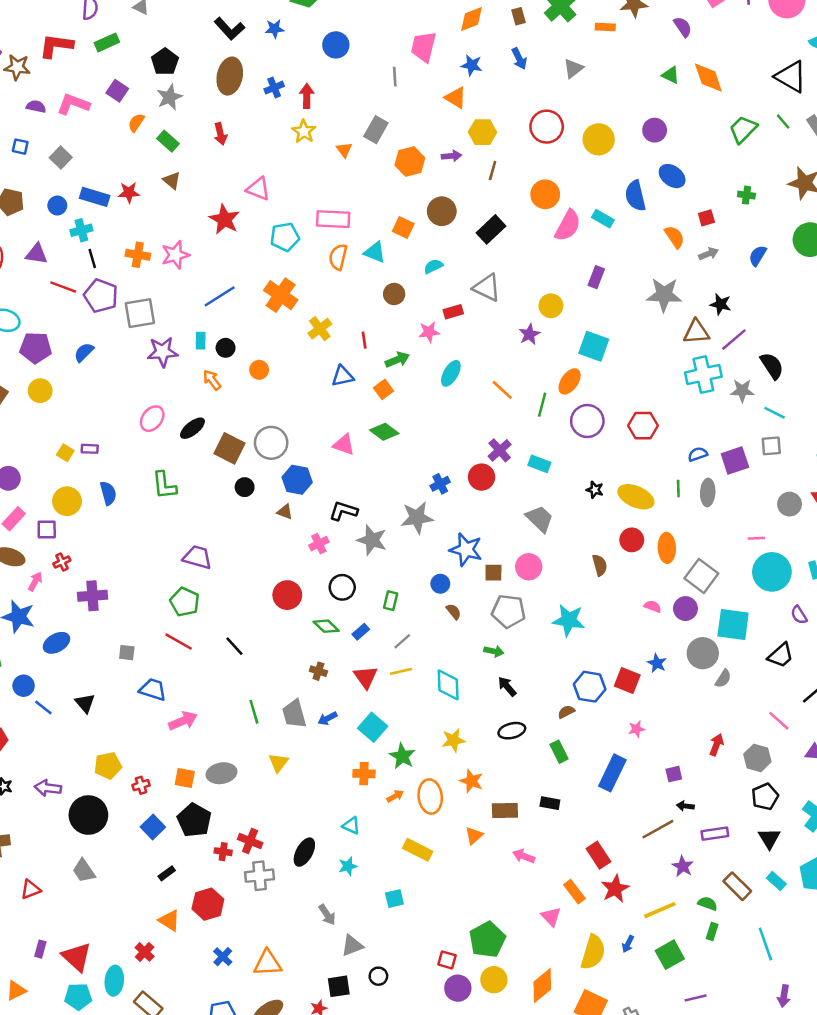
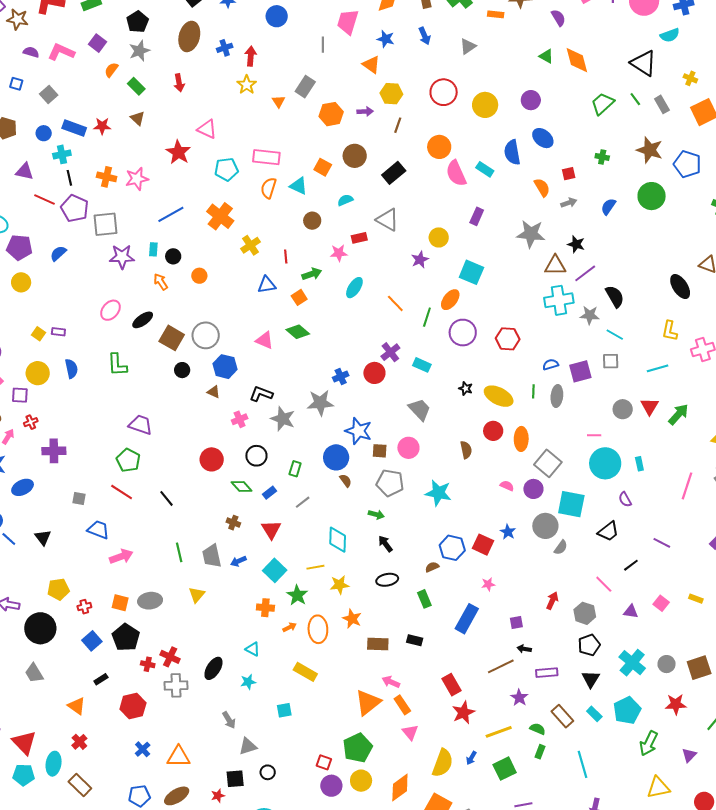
pink semicircle: (568, 226) -> (456, 173), turned 124
blue circle: (440, 584) -> (336, 457), size x1.6
yellow line: (401, 671) -> (315, 567), moved
orange triangle: (474, 836) -> (368, 702), moved, size x1.8
orange rectangle: (574, 892) -> (402, 705), moved
orange triangle: (169, 920) -> (77, 706), moved

